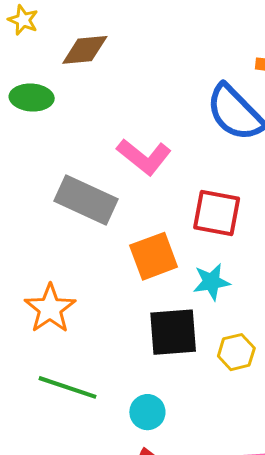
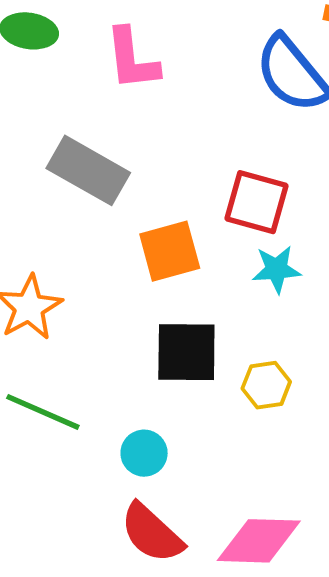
pink L-shape: (144, 157) -> (132, 59), moved, turned 40
cyan star: (211, 282) -> (276, 269), moved

